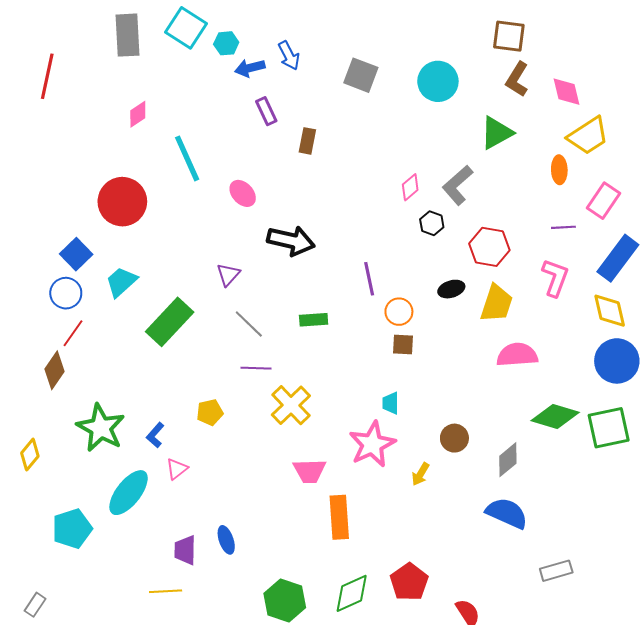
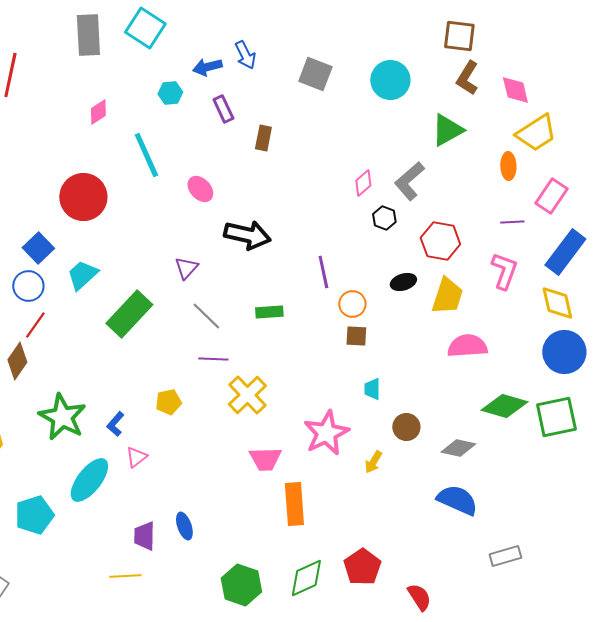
cyan hexagon: (226, 43) -> (170, 93), moved
cyan trapezoid: (391, 403) -> (372, 389), moved
gray diamond: (508, 460) -> (458, 448), turned 52

